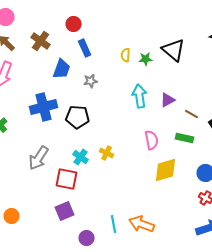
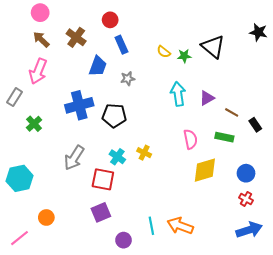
yellow semicircle: (126, 55) -> (164, 52), turned -56

